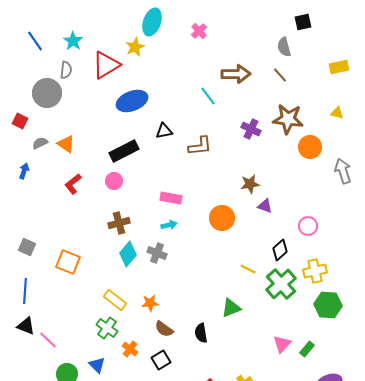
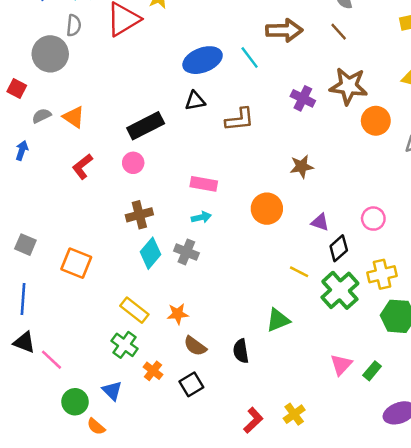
blue ellipse: (132, 101) -> (203, 60), moved
purple triangle: (265, 206) -> (320, 222), moved

